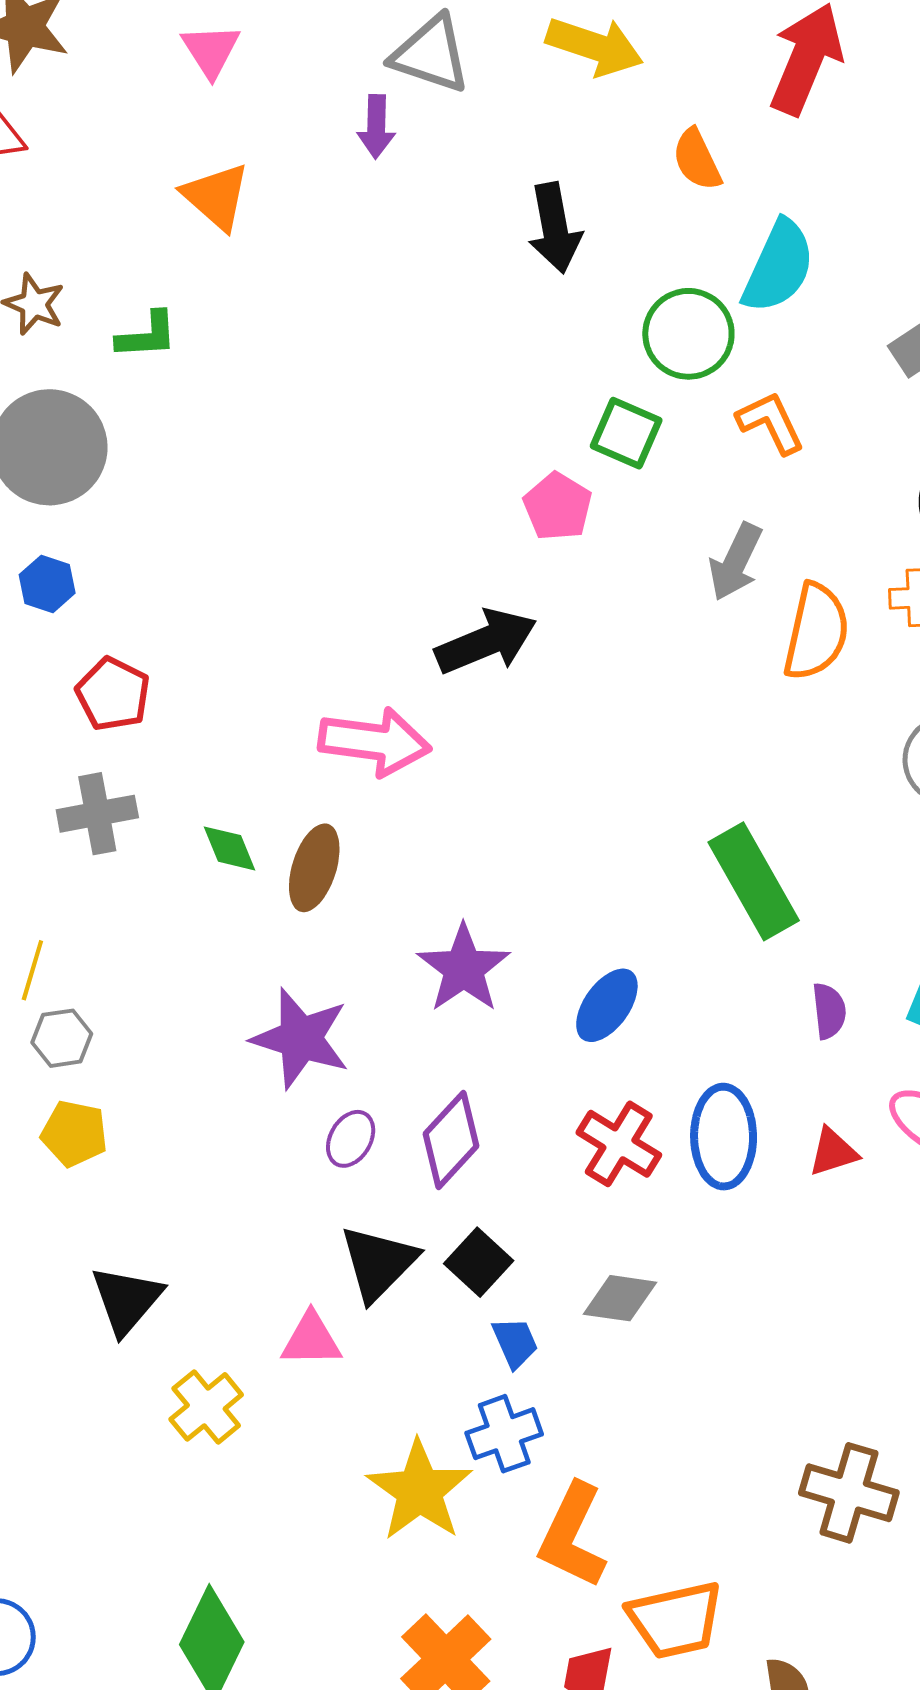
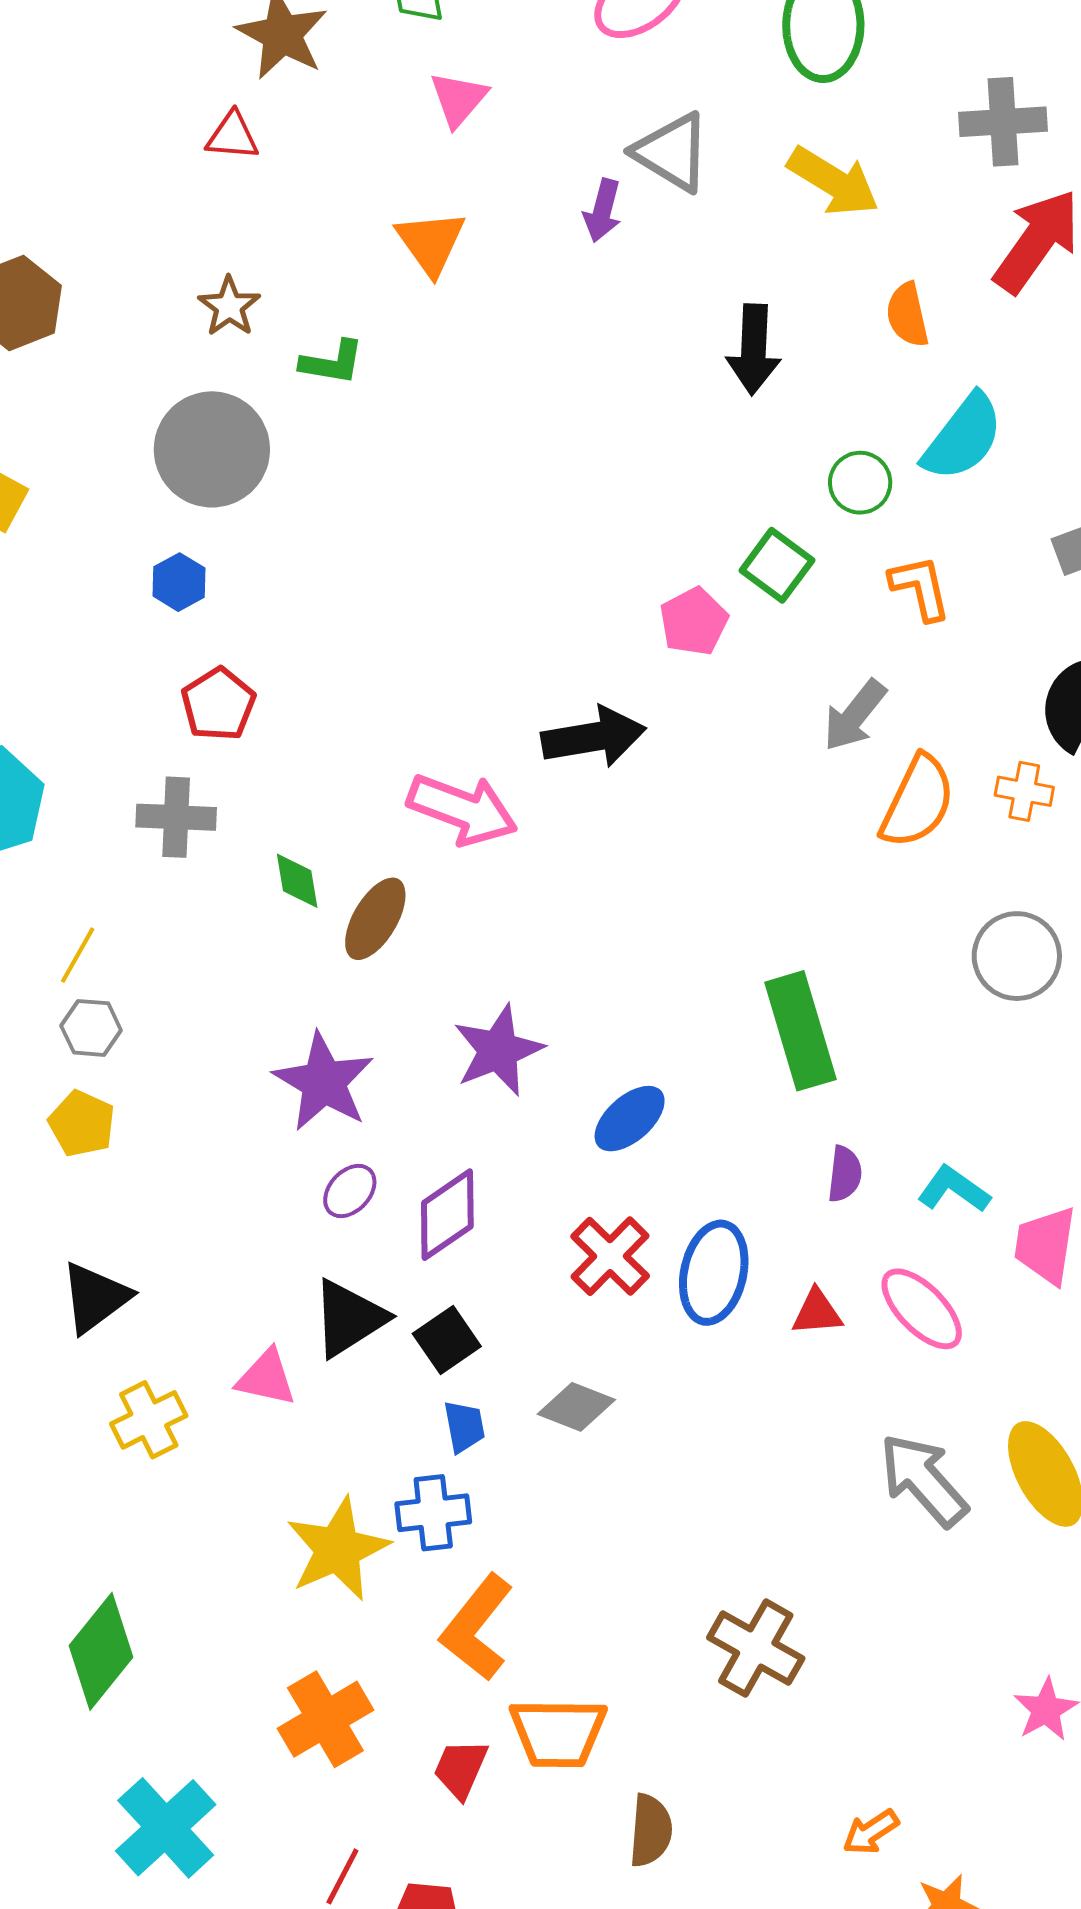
green circle: (688, 334) -> (860, 483), size x0.7

